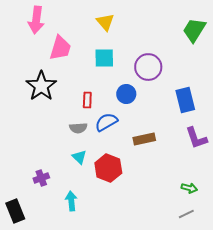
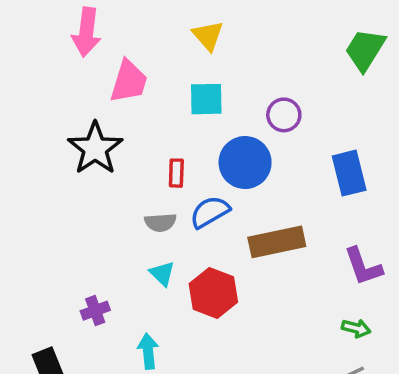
purple circle: (148, 67) -> (284, 115), size x0.7
blue circle: (126, 94) -> (245, 163), size x1.5
purple L-shape: (196, 138) -> (363, 267), moved
brown rectangle: (144, 139) -> (277, 242), size x1.4

